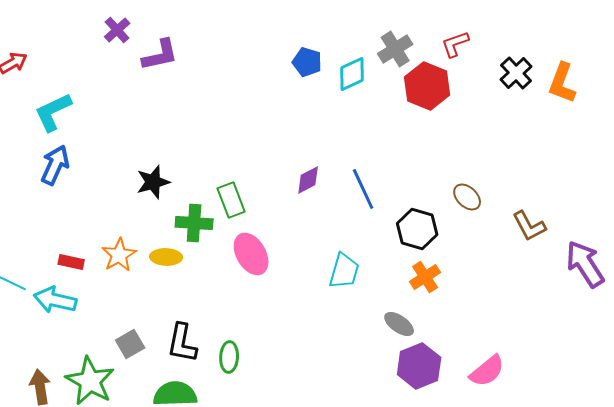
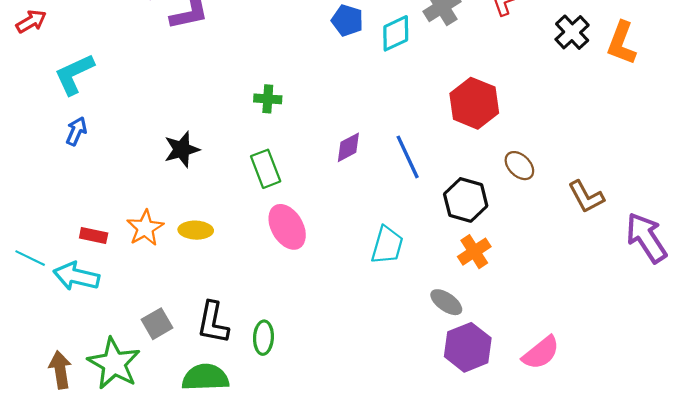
red hexagon: (427, 86) -> (474, 103), moved
blue arrow: (55, 165) -> (76, 131), size x0.7
green cross: (194, 223) -> (268, 99), moved, size x0.7

